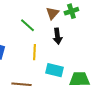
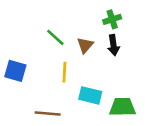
brown triangle: (52, 13) -> (85, 45), moved
black arrow: (57, 36) -> (113, 45), moved

